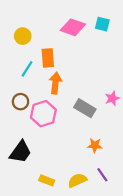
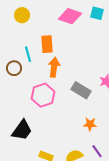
yellow circle: (23, 36) -> (22, 15), moved
cyan line: (27, 69) -> (28, 54), turned -49
brown circle: (20, 102) -> (14, 68), moved

